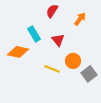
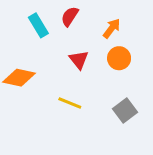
cyan rectangle: (34, 34) -> (38, 25), moved
orange circle: (73, 61) -> (119, 58), moved

